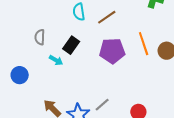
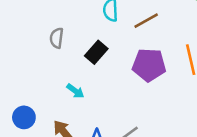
cyan arrow: (56, 60) -> (75, 91), moved
blue circle: (20, 75) -> (24, 117), moved

